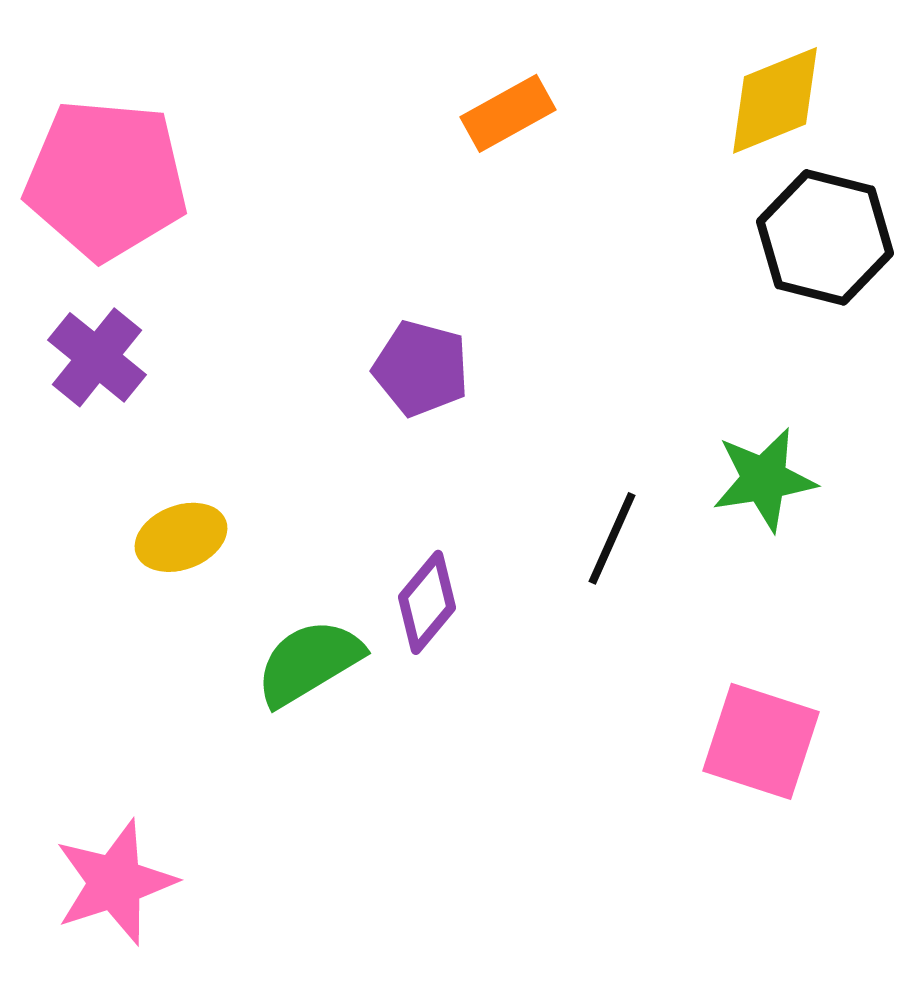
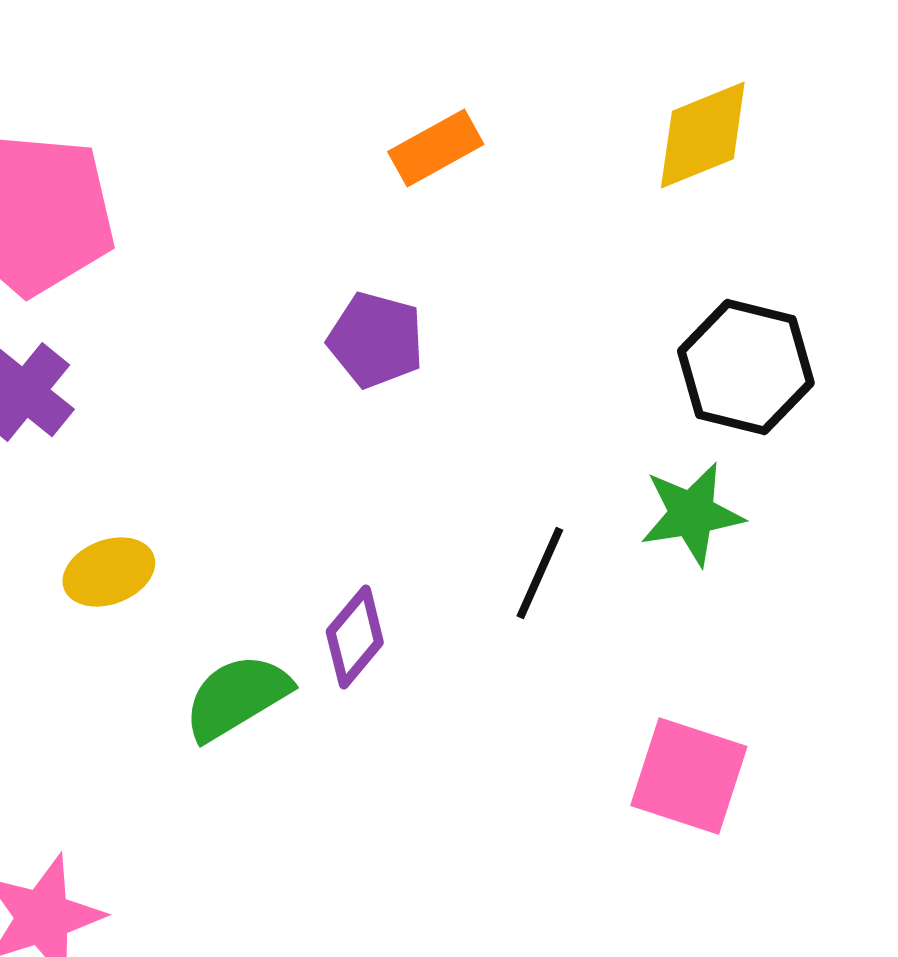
black hexagon: (825, 237) -> (746, 367), moved
purple pentagon: (421, 368) -> (376, 340), moved

